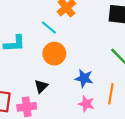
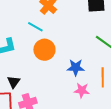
black triangle: (41, 86) -> (14, 82), moved

